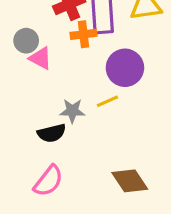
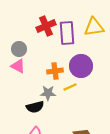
orange cross: (84, 34) -> (55, 71), moved
pink triangle: (40, 58) -> (18, 66), moved

